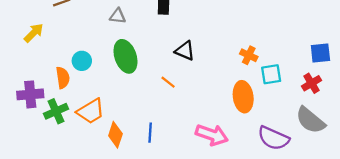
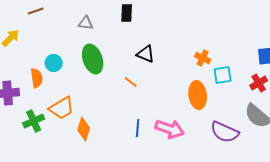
green cross: (56, 111) -> (34, 121), moved
blue line: (150, 133) -> (138, 128), moved

